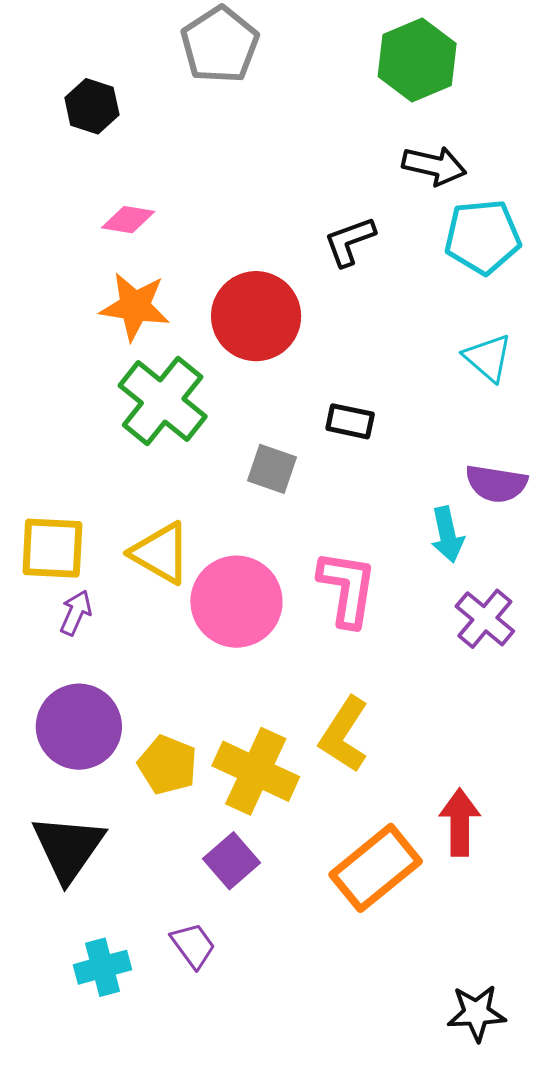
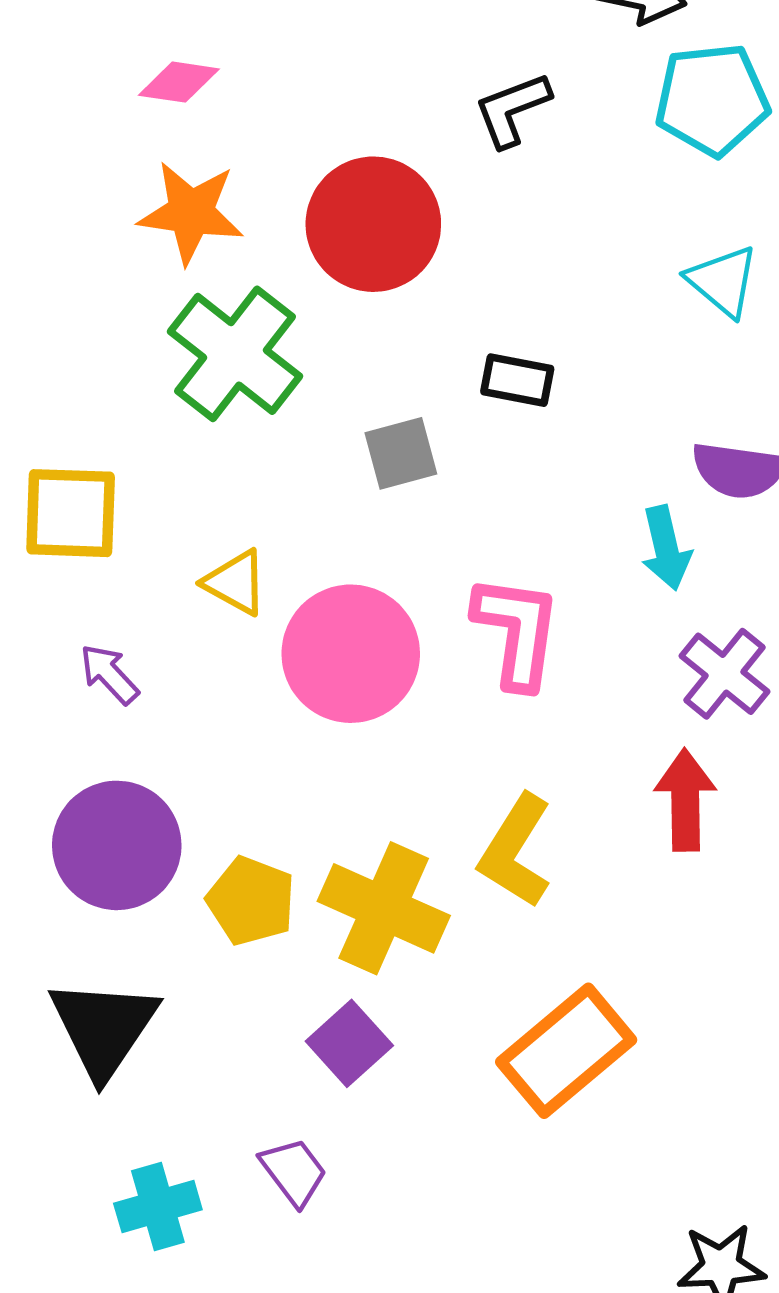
gray square: (272, 469) -> (401, 453), turned -33
yellow square: (52, 548) -> (71, 513), moved
yellow triangle: (161, 553) -> (235, 583), size x0.7
purple arrow: (76, 613) -> (109, 674), turned -66
red arrow: (460, 822) -> (685, 800), moved

